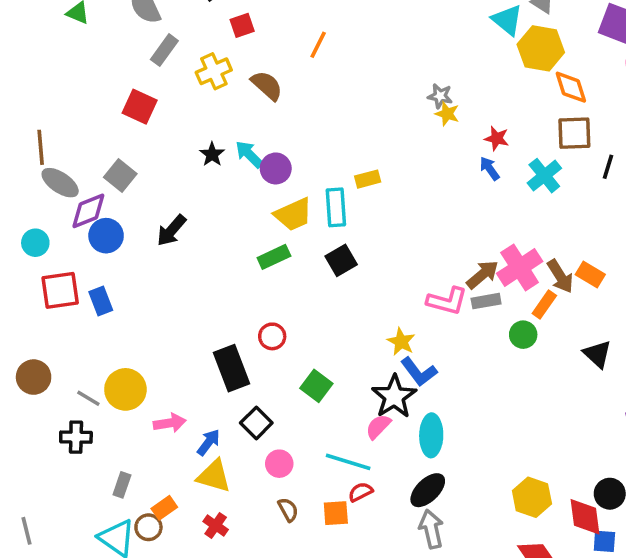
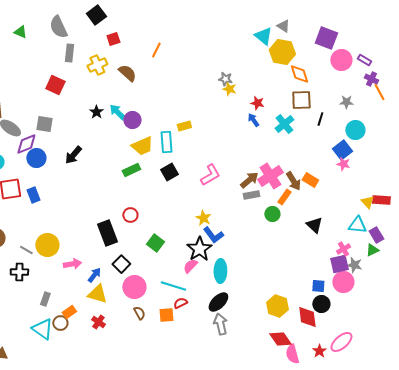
gray rectangle: (164, 50) -> (69, 53), turned -30
gray square: (120, 176) -> (44, 124), turned -30
pink L-shape: (447, 301) -> (210, 175), moved, turned -45
pink circle: (279, 464) -> (134, 287), size x1.5
blue square: (604, 541) -> (318, 286), moved

